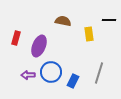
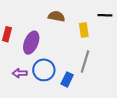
gray line: (99, 73) -> (85, 62), moved

